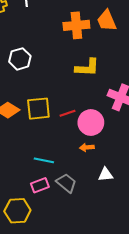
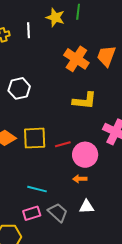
orange trapezoid: (107, 21) -> (106, 56), turned 40
orange cross: (76, 25) -> (76, 59), turned 35
white triangle: (106, 175) -> (87, 207), moved

